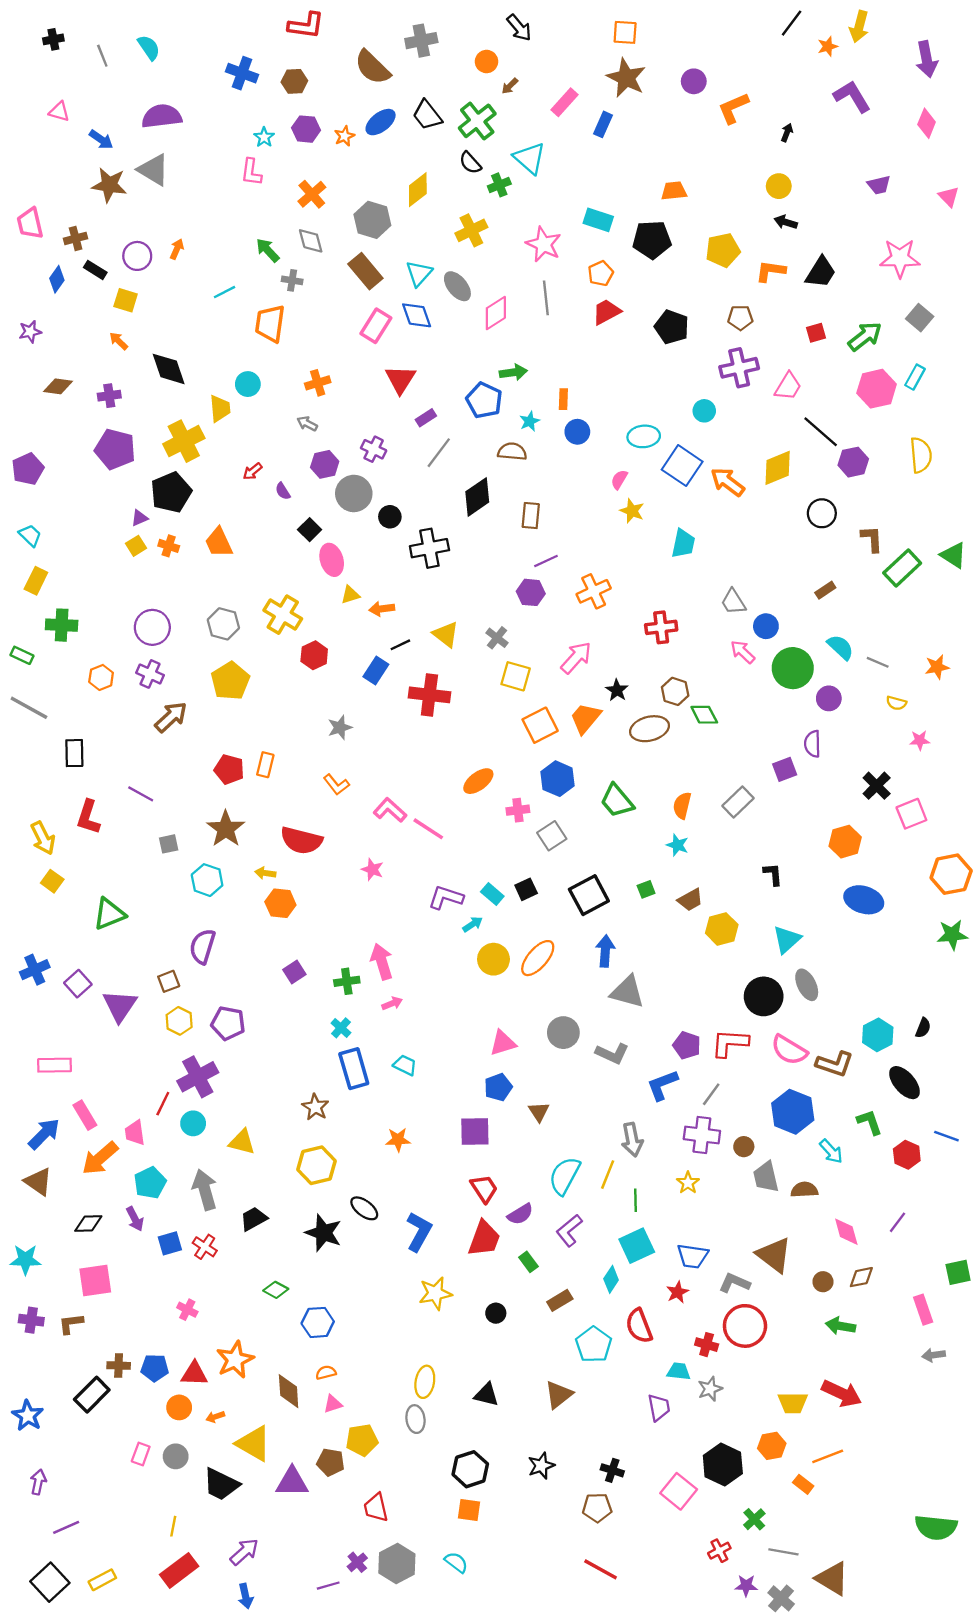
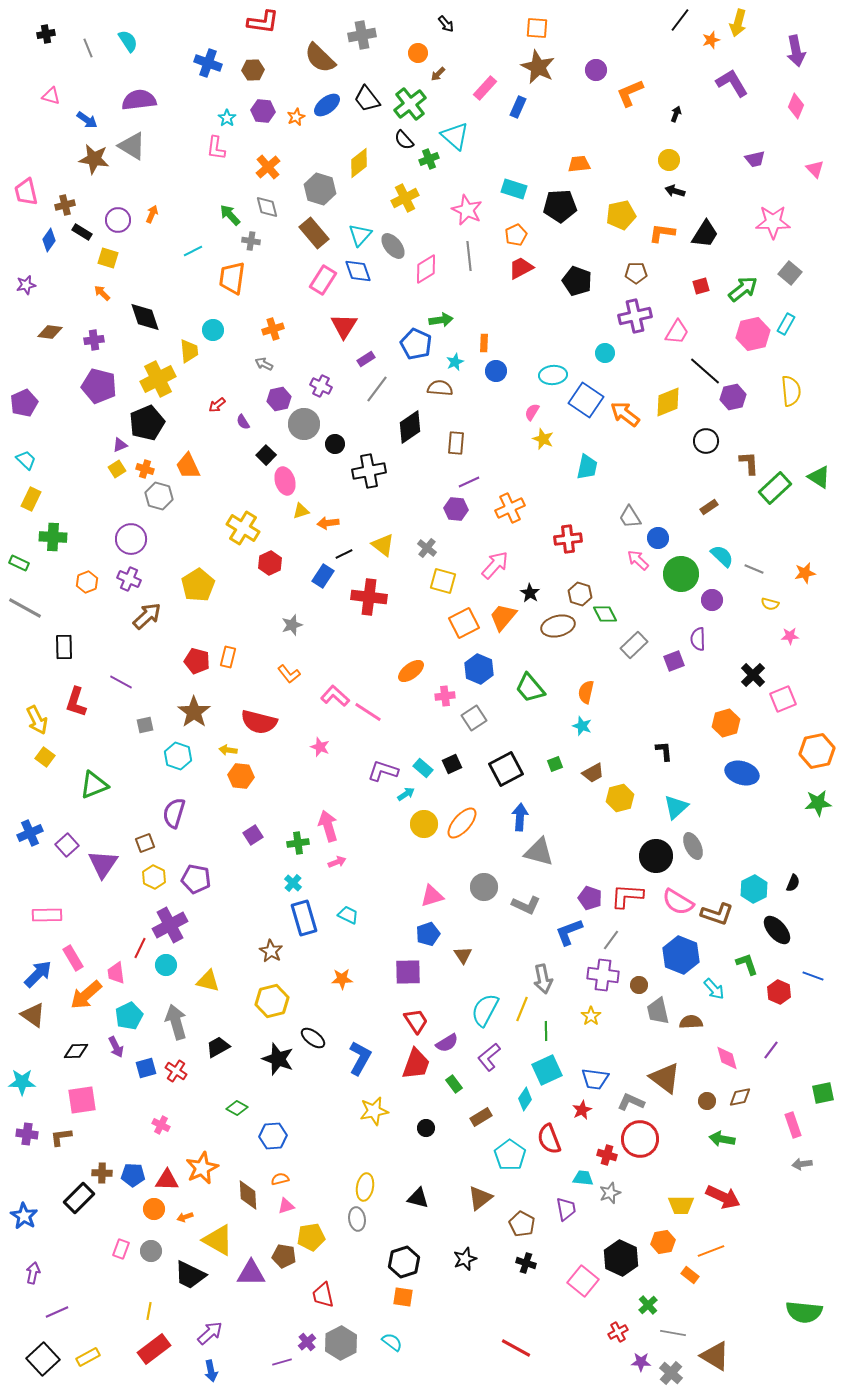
black arrow: (519, 28) -> (446, 24), size x0.7
gray hexagon: (223, 624) -> (159, 496), moved
gray rectangle: (738, 802) -> (634, 645), moved
brown pentagon: (597, 1508) -> (522, 1224), moved, turned 30

